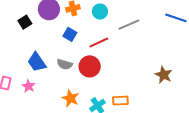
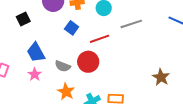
black square: (25, 22) -> (23, 19), moved
gray semicircle: (65, 64) -> (63, 66), moved
pink star: (29, 86) -> (35, 74), moved

